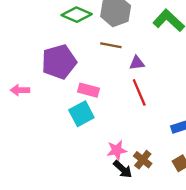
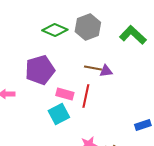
brown line: (111, 45) -> (93, 68), moved
red line: (139, 92) -> (86, 96), moved, turned 35

